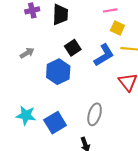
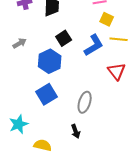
cyan star: (26, 115) -> (19, 124), moved, turned -30
blue square: (55, 123) -> (47, 94), moved

